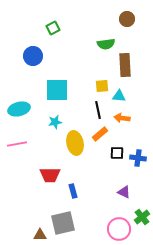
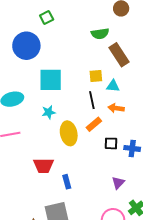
blue circle: (33, 56) -> (26, 46), size x1.4
brown rectangle: (125, 65) -> (119, 55), turned -30
purple triangle: (124, 192) -> (118, 183), turned 48

